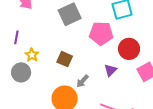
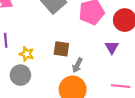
gray arrow: (82, 81) -> (77, 65), moved

